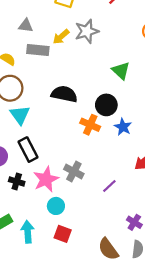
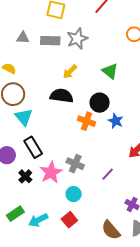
yellow arrow: (61, 37) -> (70, 72), moved
gray rectangle: (38, 50) -> (50, 41), moved
black cross: (17, 181) -> (25, 176), turned 32
cyan circle: (56, 206) -> (74, 194), moved
cyan arrow: (28, 232) -> (38, 220), turned -108
red square: (63, 234) -> (69, 220), turned 35

